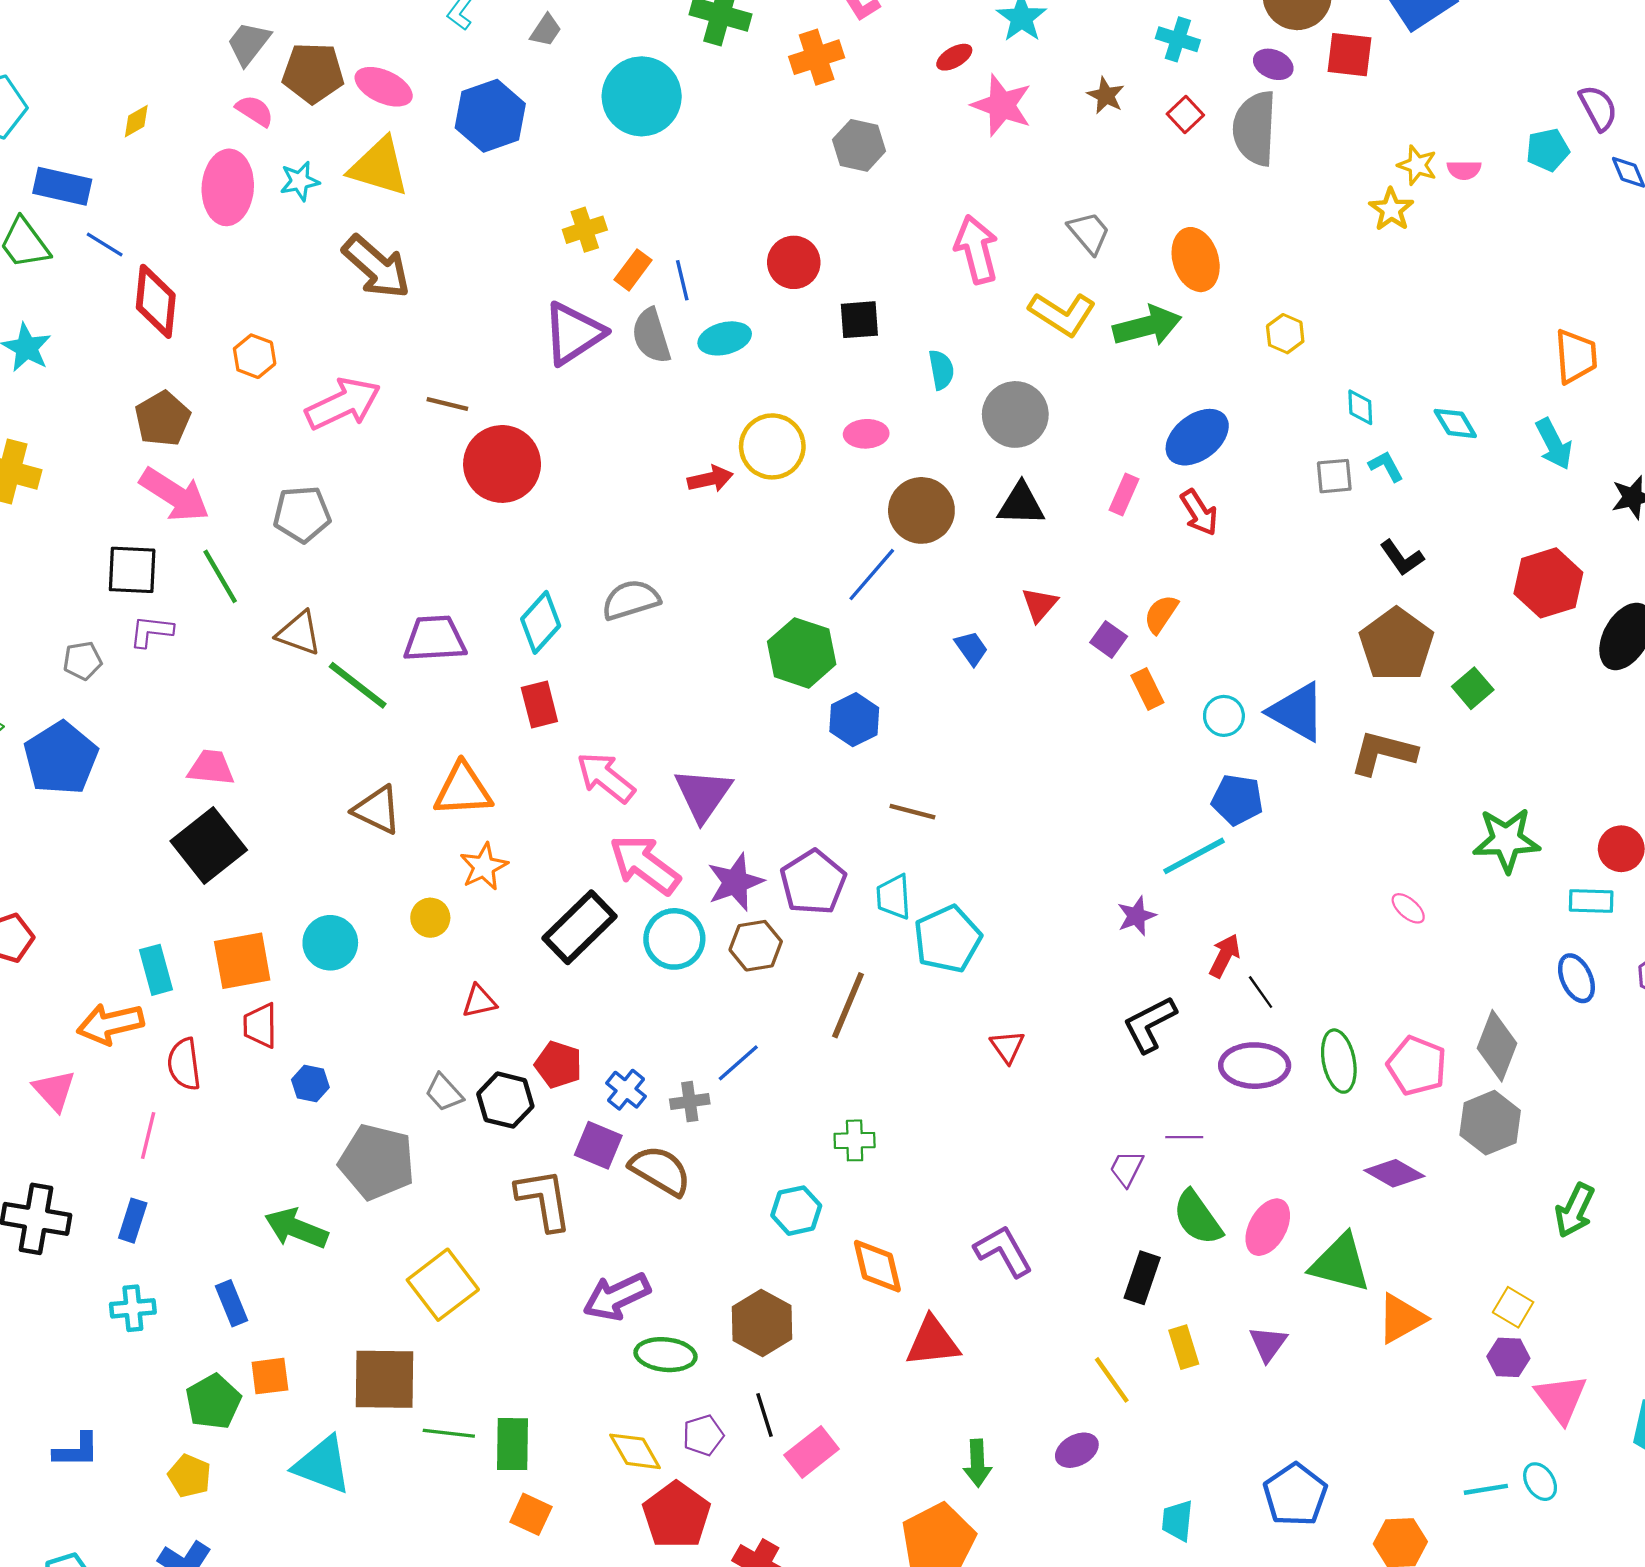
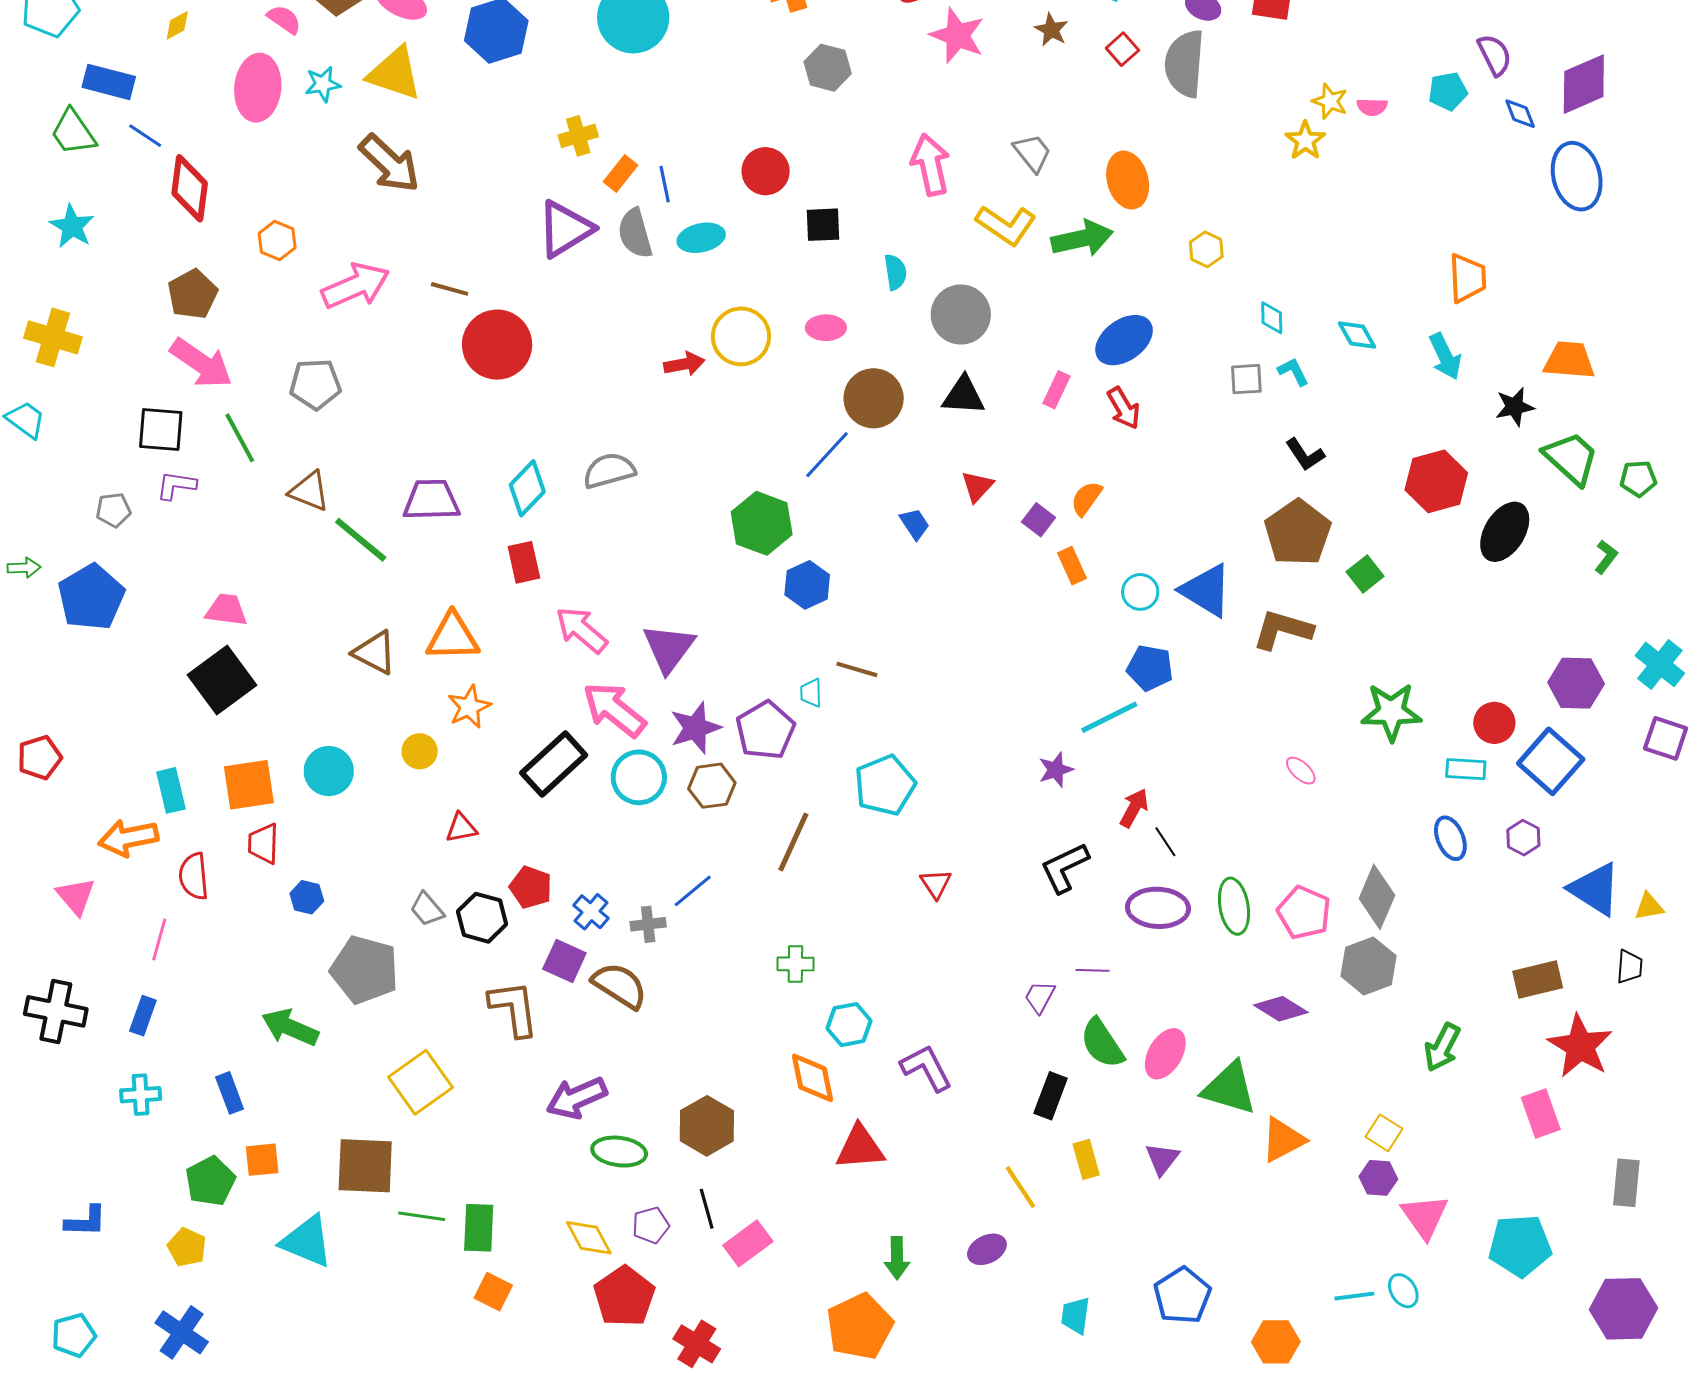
cyan trapezoid: (894, 897) -> (811, 693), moved, size x0.7
cyan hexagon: (796, 1211) -> (849, 1025), moved

